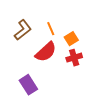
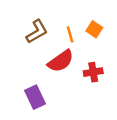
orange square: (71, 39) -> (94, 29), moved, turned -32

